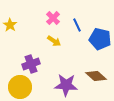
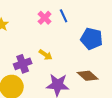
blue line: (77, 25) -> (64, 16), moved
yellow arrow: (54, 41) -> (46, 55), moved

